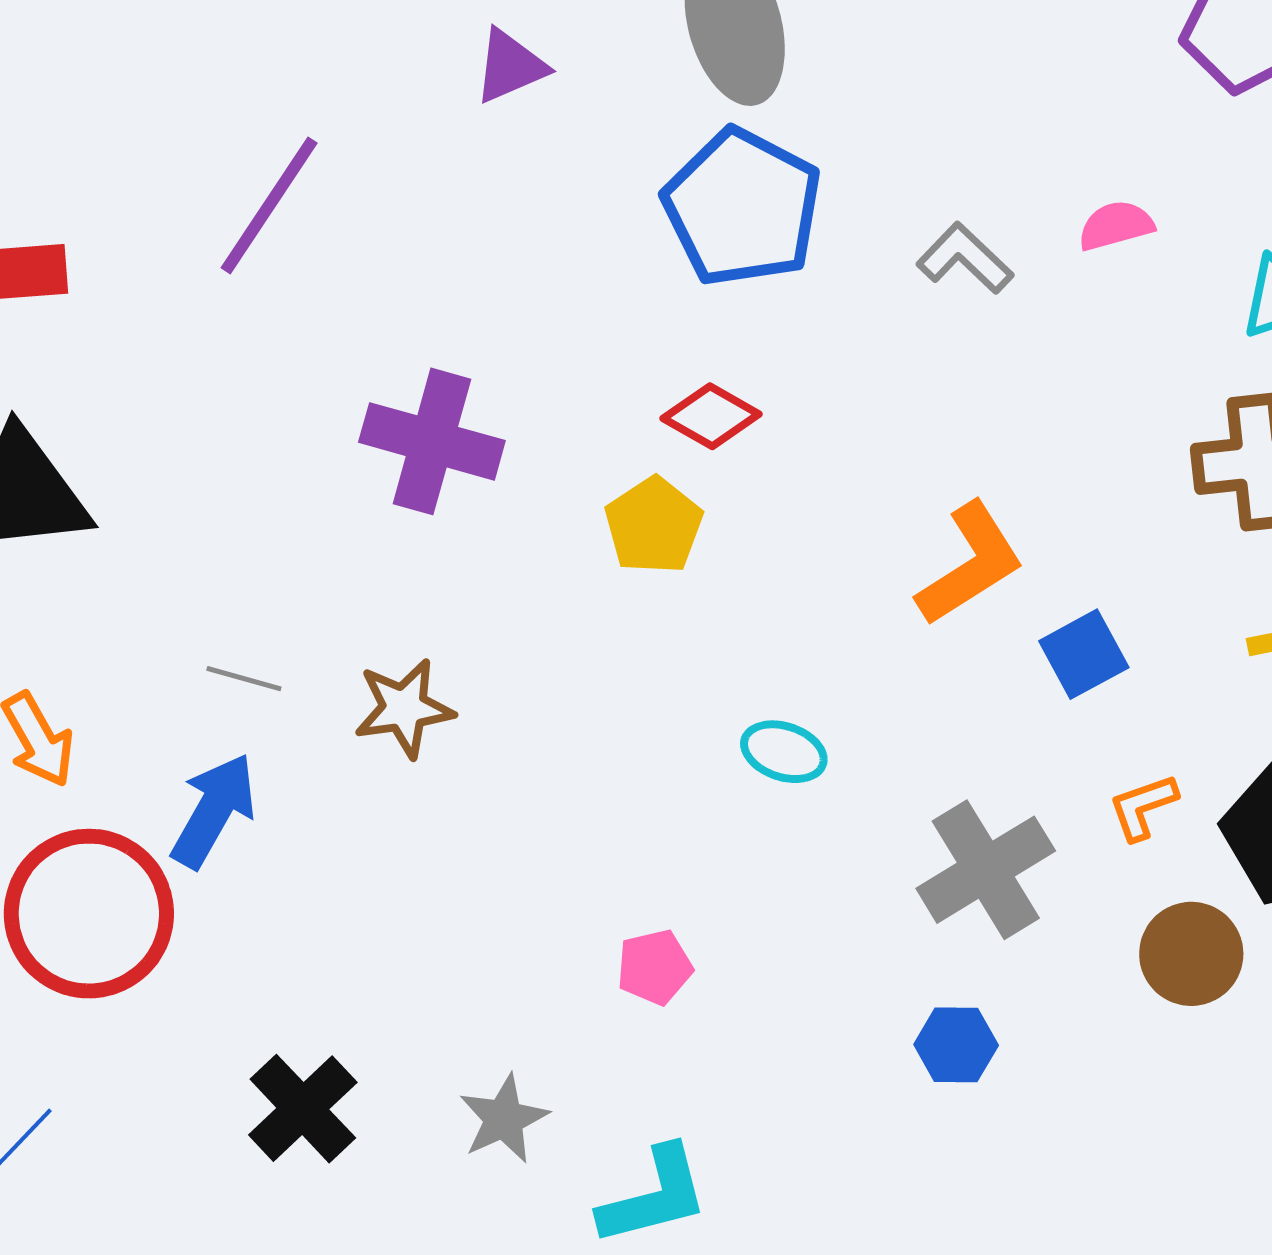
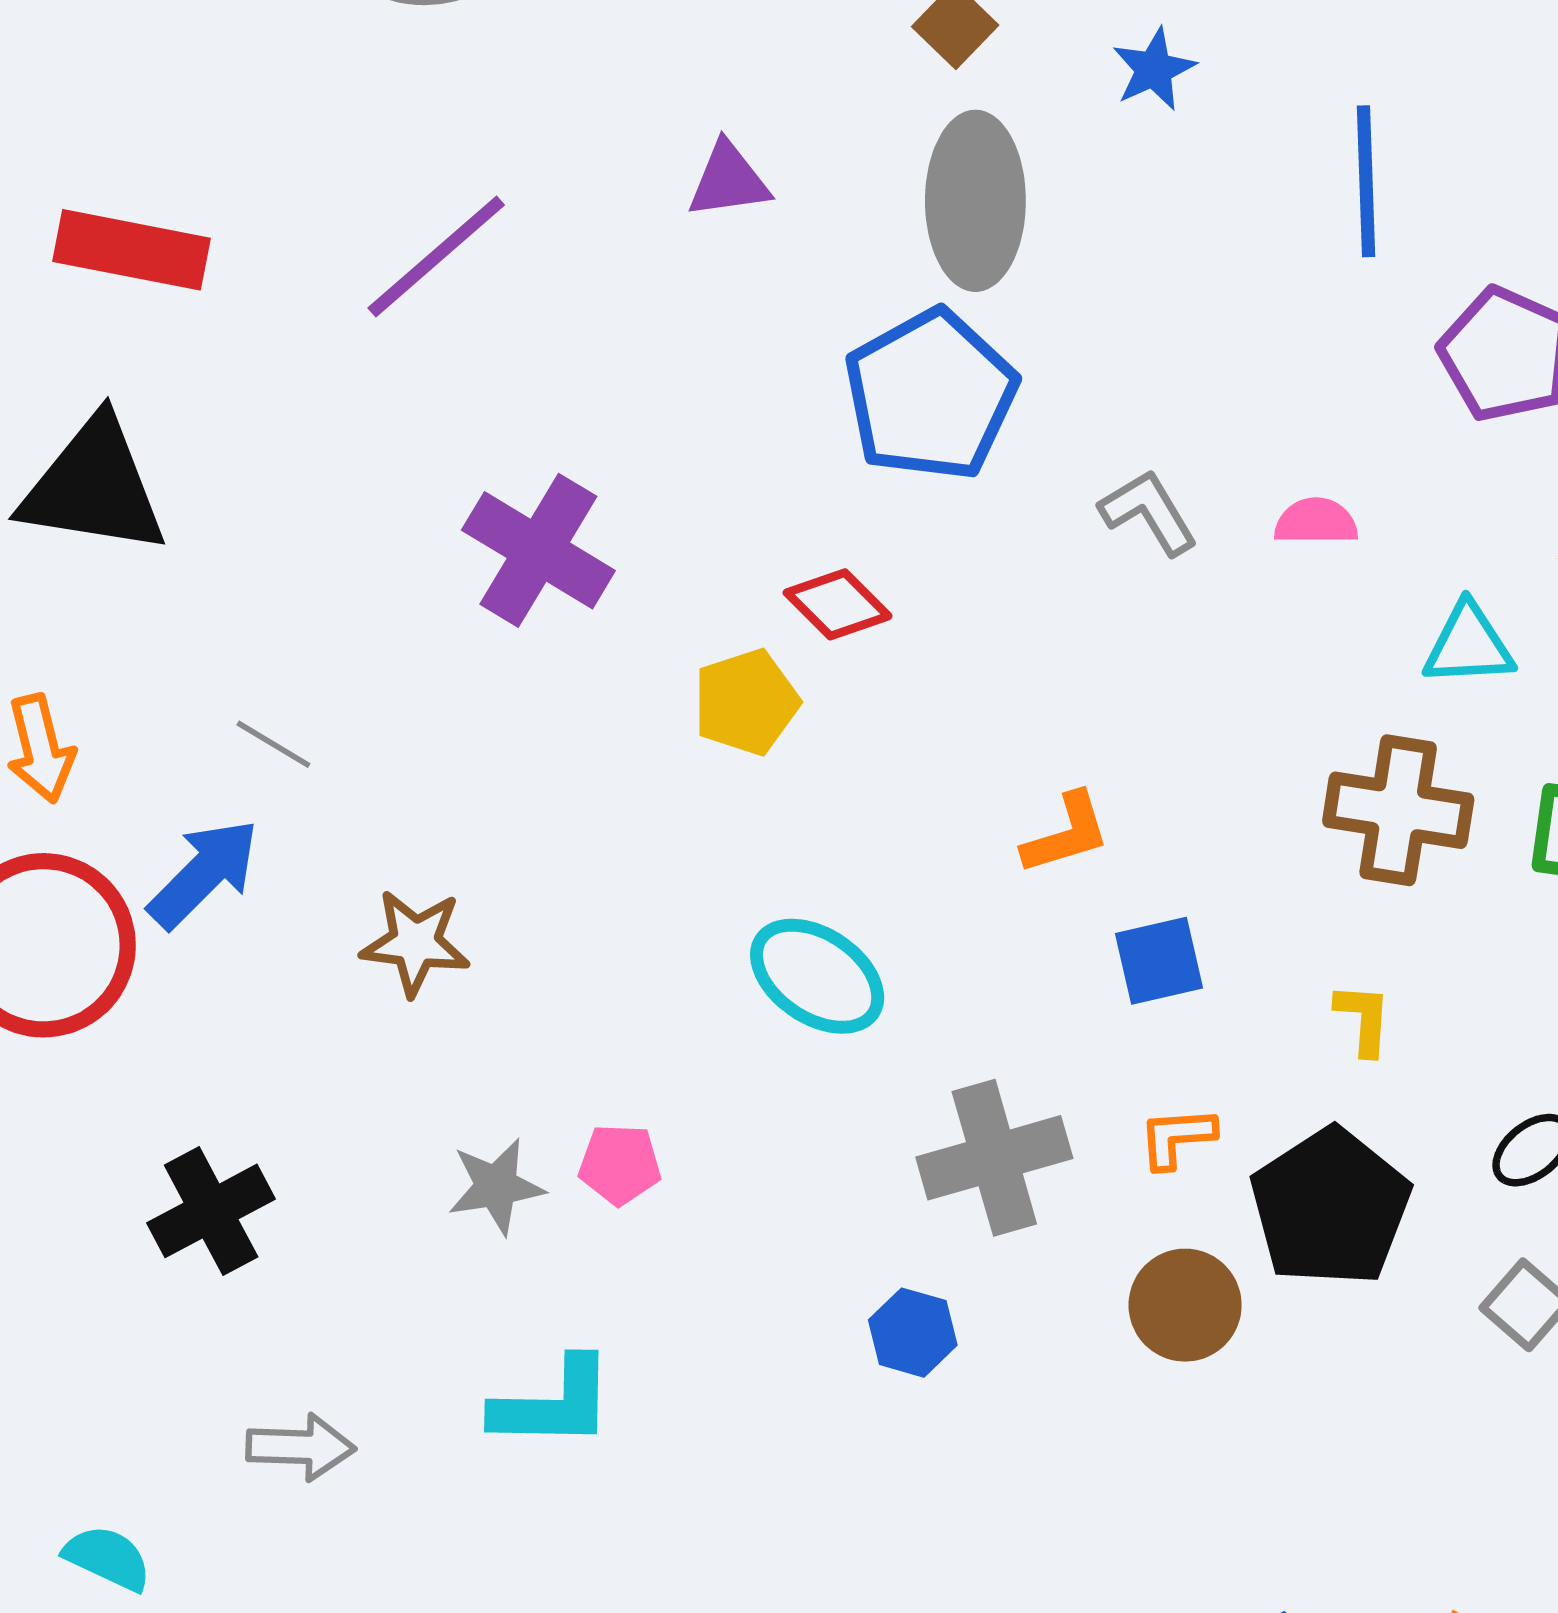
orange L-shape: (970, 564) -> (1066, 834), size x0.7
brown star: (404, 708) -> (415, 943), moved
cyan ellipse: (784, 752) -> (817, 976), size x1.5
gray star: (504, 1119) -> (496, 1186), moved

